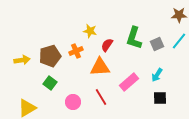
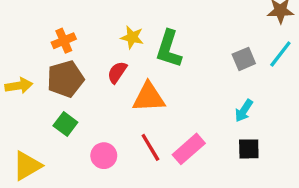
green L-shape: (134, 38) -> (169, 49), moved
red semicircle: (107, 45) -> (117, 72), moved
orange cross: (76, 51) -> (64, 41), moved
pink rectangle: (129, 82) -> (189, 149), moved

